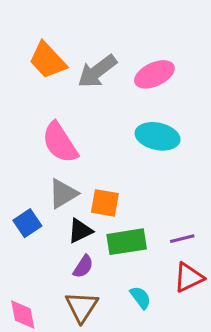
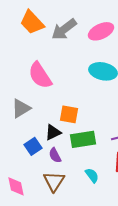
gray triangle: (63, 194) -> (21, 108), moved
blue square: (27, 223) -> (33, 146), moved
purple semicircle: (83, 266) -> (55, 155), turned 119

